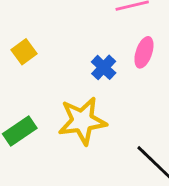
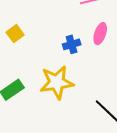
blue cross: (104, 67) -> (72, 44), turned 30

